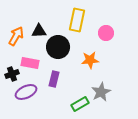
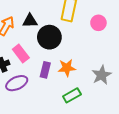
orange star: (90, 60) -> (67, 68), moved
pink rectangle: (30, 63) -> (21, 53), turned 42
gray star: (101, 92) -> (102, 75), moved

